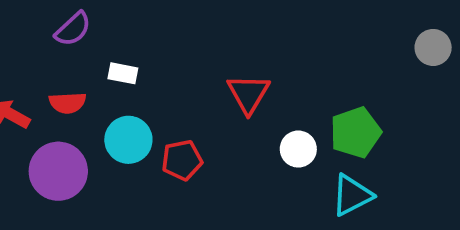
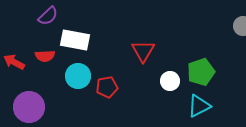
white rectangle: (123, 73) -> (75, 40), size x1.8
purple circle: (58, 171) -> (29, 107), moved

